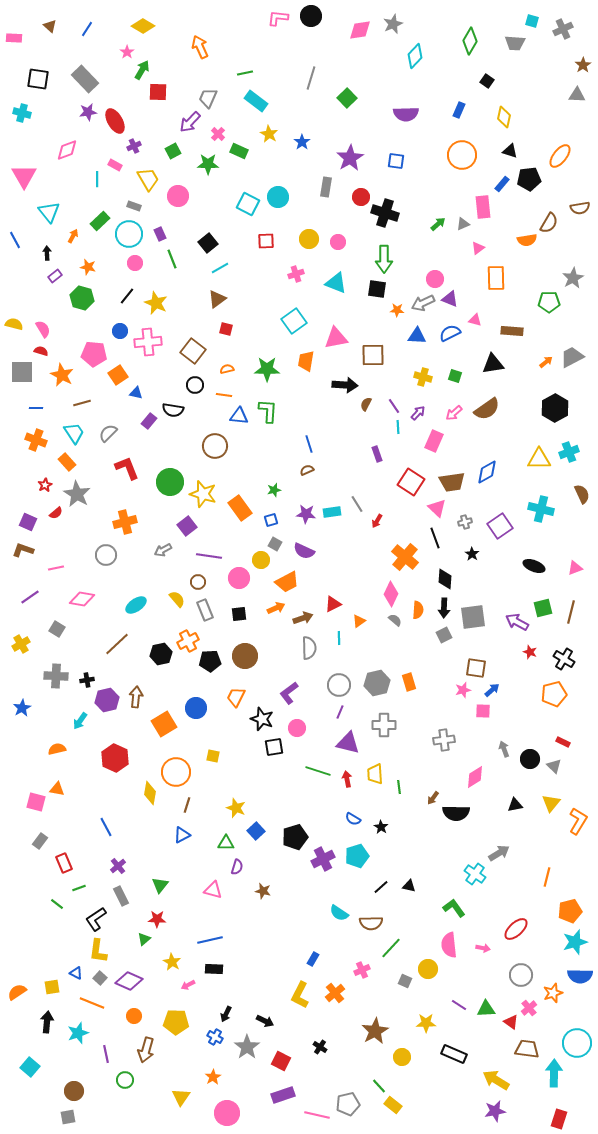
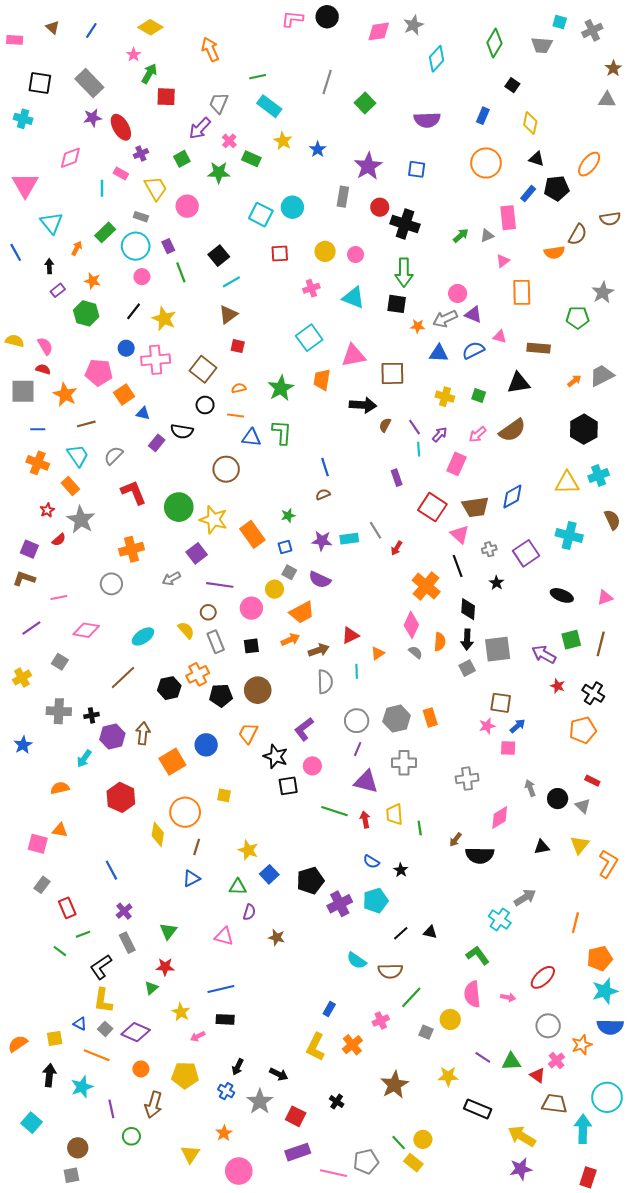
green star: (267, 369) -> (281, 388), turned -30
yellow circle: (402, 1057) -> (423, 1139), moved

